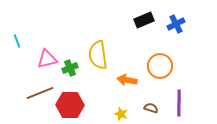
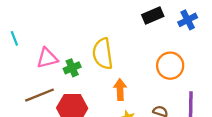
orange arrow: (127, 80) -> (120, 90), moved, turned 78

